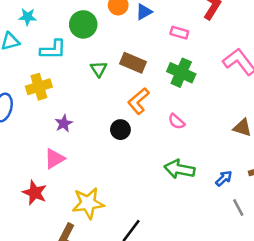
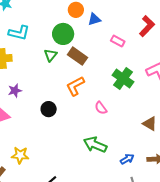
green circle: (83, 24) -> (63, 34), moved
green cross: (181, 73) -> (123, 78), moved
black circle: (120, 130) -> (49, 109), moved
yellow star: (88, 203) -> (20, 155), size x0.7

